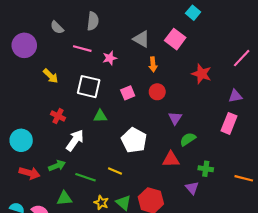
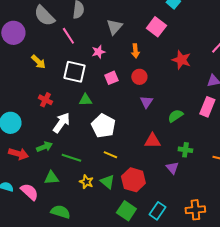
gray semicircle: (57, 27) -> (44, 16), size x1.6
gray triangle: (141, 39) -> (114, 27), moved, turned 42
pink line: (82, 49) -> (68, 36), turned 42
pink star: (110, 58) -> (98, 52), moved
purple triangle: (175, 118) -> (146, 102), moved
green semicircle: (188, 139) -> (175, 116), moved
white pentagon: (134, 140) -> (103, 126), moved
yellow line: (115, 171) -> (110, 155), moved

